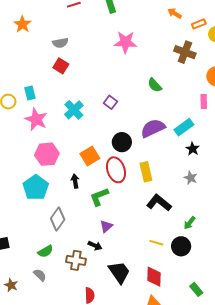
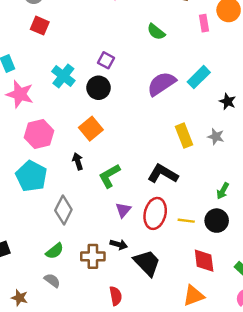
pink rectangle: (204, 101) -> (204, 23), moved
black circle: (122, 142) -> (98, 88), moved
black star: (193, 149) -> (228, 102), moved
red ellipse: (116, 170) -> (155, 213), moved, turned 40
yellow rectangle: (146, 172) -> (184, 136), moved
black L-shape: (159, 203) -> (163, 174), moved
black arrow: (95, 246) -> (119, 244), moved
red diamond: (154, 277) -> (204, 261), moved

